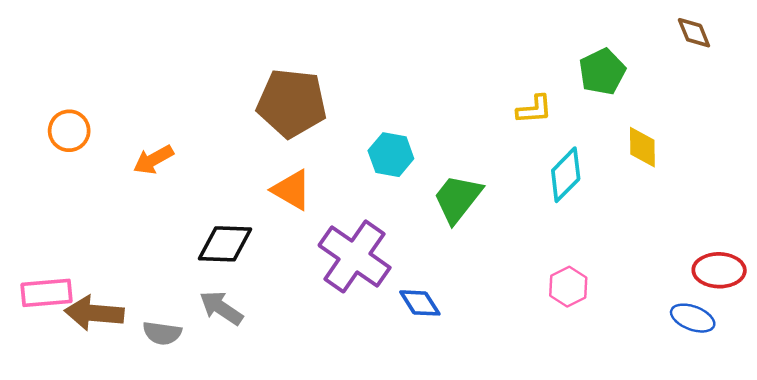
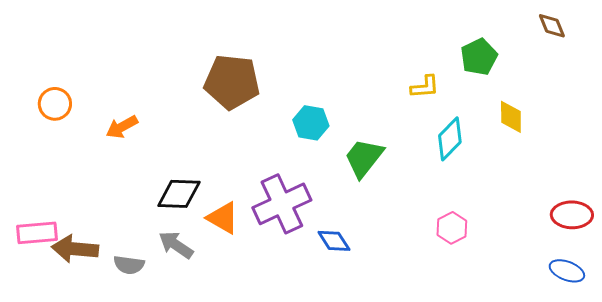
orange triangle: (292, 190) -> (223, 218), moved
purple cross: (355, 256) -> (282, 204), turned 30
blue ellipse: (693, 318) -> (567, 271), moved

